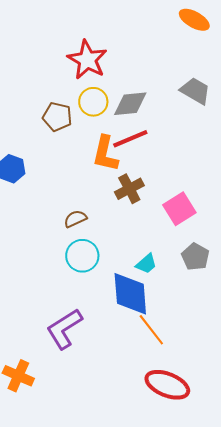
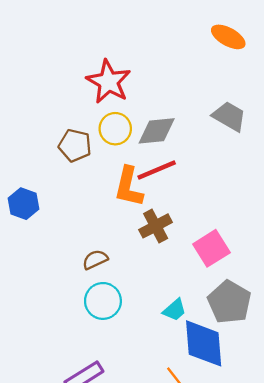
gray pentagon: (195, 257) -> (229, 302), size x1.4
blue diamond: (130, 294) -> (204, 343), moved

